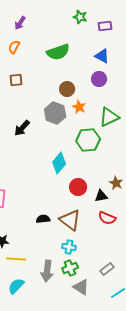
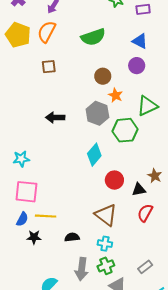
orange semicircle: (14, 47) -> (47, 32), size x1.5
gray hexagon: (55, 113) -> (97, 113), moved
black arrow: (22, 128) -> (55, 118), turned 48
red semicircle: (107, 218) -> (145, 213), turned 96
black semicircle: (43, 219) -> (72, 237), moved
yellow line: (16, 259) -> (46, 216), moved

